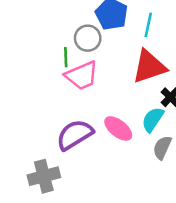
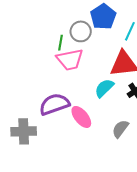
cyan semicircle: (153, 119) -> (104, 88), moved
pink ellipse: (118, 128) -> (81, 117), moved

